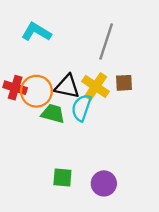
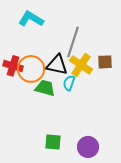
gray line: (106, 41) -> (73, 42), moved
cyan semicircle: (81, 108) -> (69, 83), size x0.7

